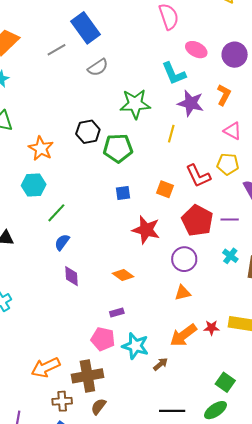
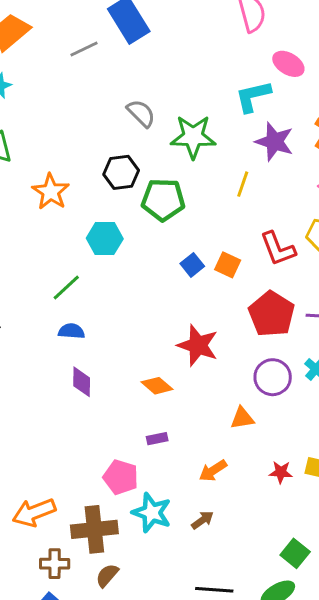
gray semicircle: (98, 67) -> (141, 113), moved, turned -105
cyan L-shape: (174, 73) -> (253, 96), turned 96
cyan hexagon: (34, 185) -> (105, 239), moved
blue square: (123, 193) -> (192, 265), moved, turned -35
red star: (146, 230) -> (198, 345), moved
blue semicircle: (62, 242) -> (71, 331), turned 54
purple circle: (184, 259) -> (273, 377), moved
purple rectangle: (117, 312) -> (157, 439), moved
orange arrow: (183, 335) -> (213, 471), moved, size x0.7
cyan star: (135, 346) -> (152, 513), moved

